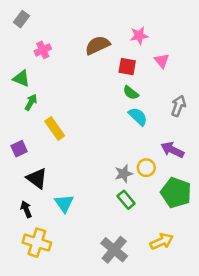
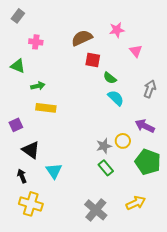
pink cross: (43, 50) -> (36, 42), turned 32
red square: (127, 67) -> (93, 60), moved
green arrow: (31, 102) -> (38, 86), moved, turned 48
yellow rectangle: (55, 128) -> (46, 108), turned -48

